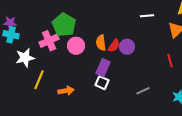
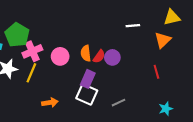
green pentagon: (64, 25) -> (17, 35), moved
yellow line: (39, 80) -> (31, 73), moved
white square: (102, 83) -> (87, 94), size x1.5
gray line: (143, 91) -> (119, 103), moved

